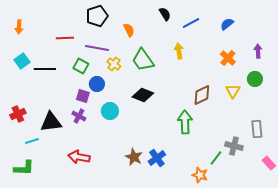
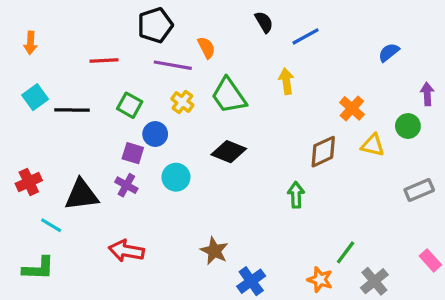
blue semicircle: (227, 24) -> (389, 52), moved
purple line: (97, 48) -> (173, 65), moved
purple arrow: (258, 51) -> (427, 94), moved
orange cross: (228, 58) -> (352, 108), moved
yellow triangle: (233, 91) -> (373, 145), turned -49
green arrow: (185, 122) -> (296, 195), size x0.7
gray rectangle: (257, 129) -> (419, 190), moved, turned 72
cyan line: (32, 141) -> (51, 225), turned 48
gray cross: (234, 146) -> (374, 281), moved, turned 36
blue cross: (157, 158) -> (251, 281), moved

